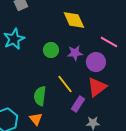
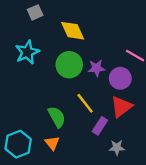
yellow diamond: (74, 20) -> (73, 31), moved
green circle: (51, 50) -> (69, 65), size x1.5
green semicircle: (40, 96) -> (57, 117), turned 144

